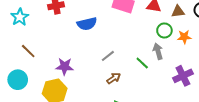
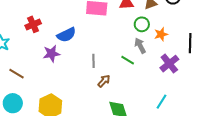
orange star: (184, 37) -> (161, 34), moved
gray line: (108, 56) -> (94, 61), turned -40
purple star: (65, 66) -> (51, 54), moved

